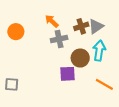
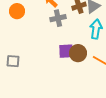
brown circle: (80, 58) -> (78, 53), moved

